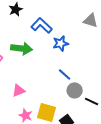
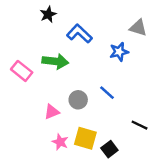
blue star: (61, 43) -> (119, 52), moved
gray circle: (75, 90) -> (78, 100), moved

